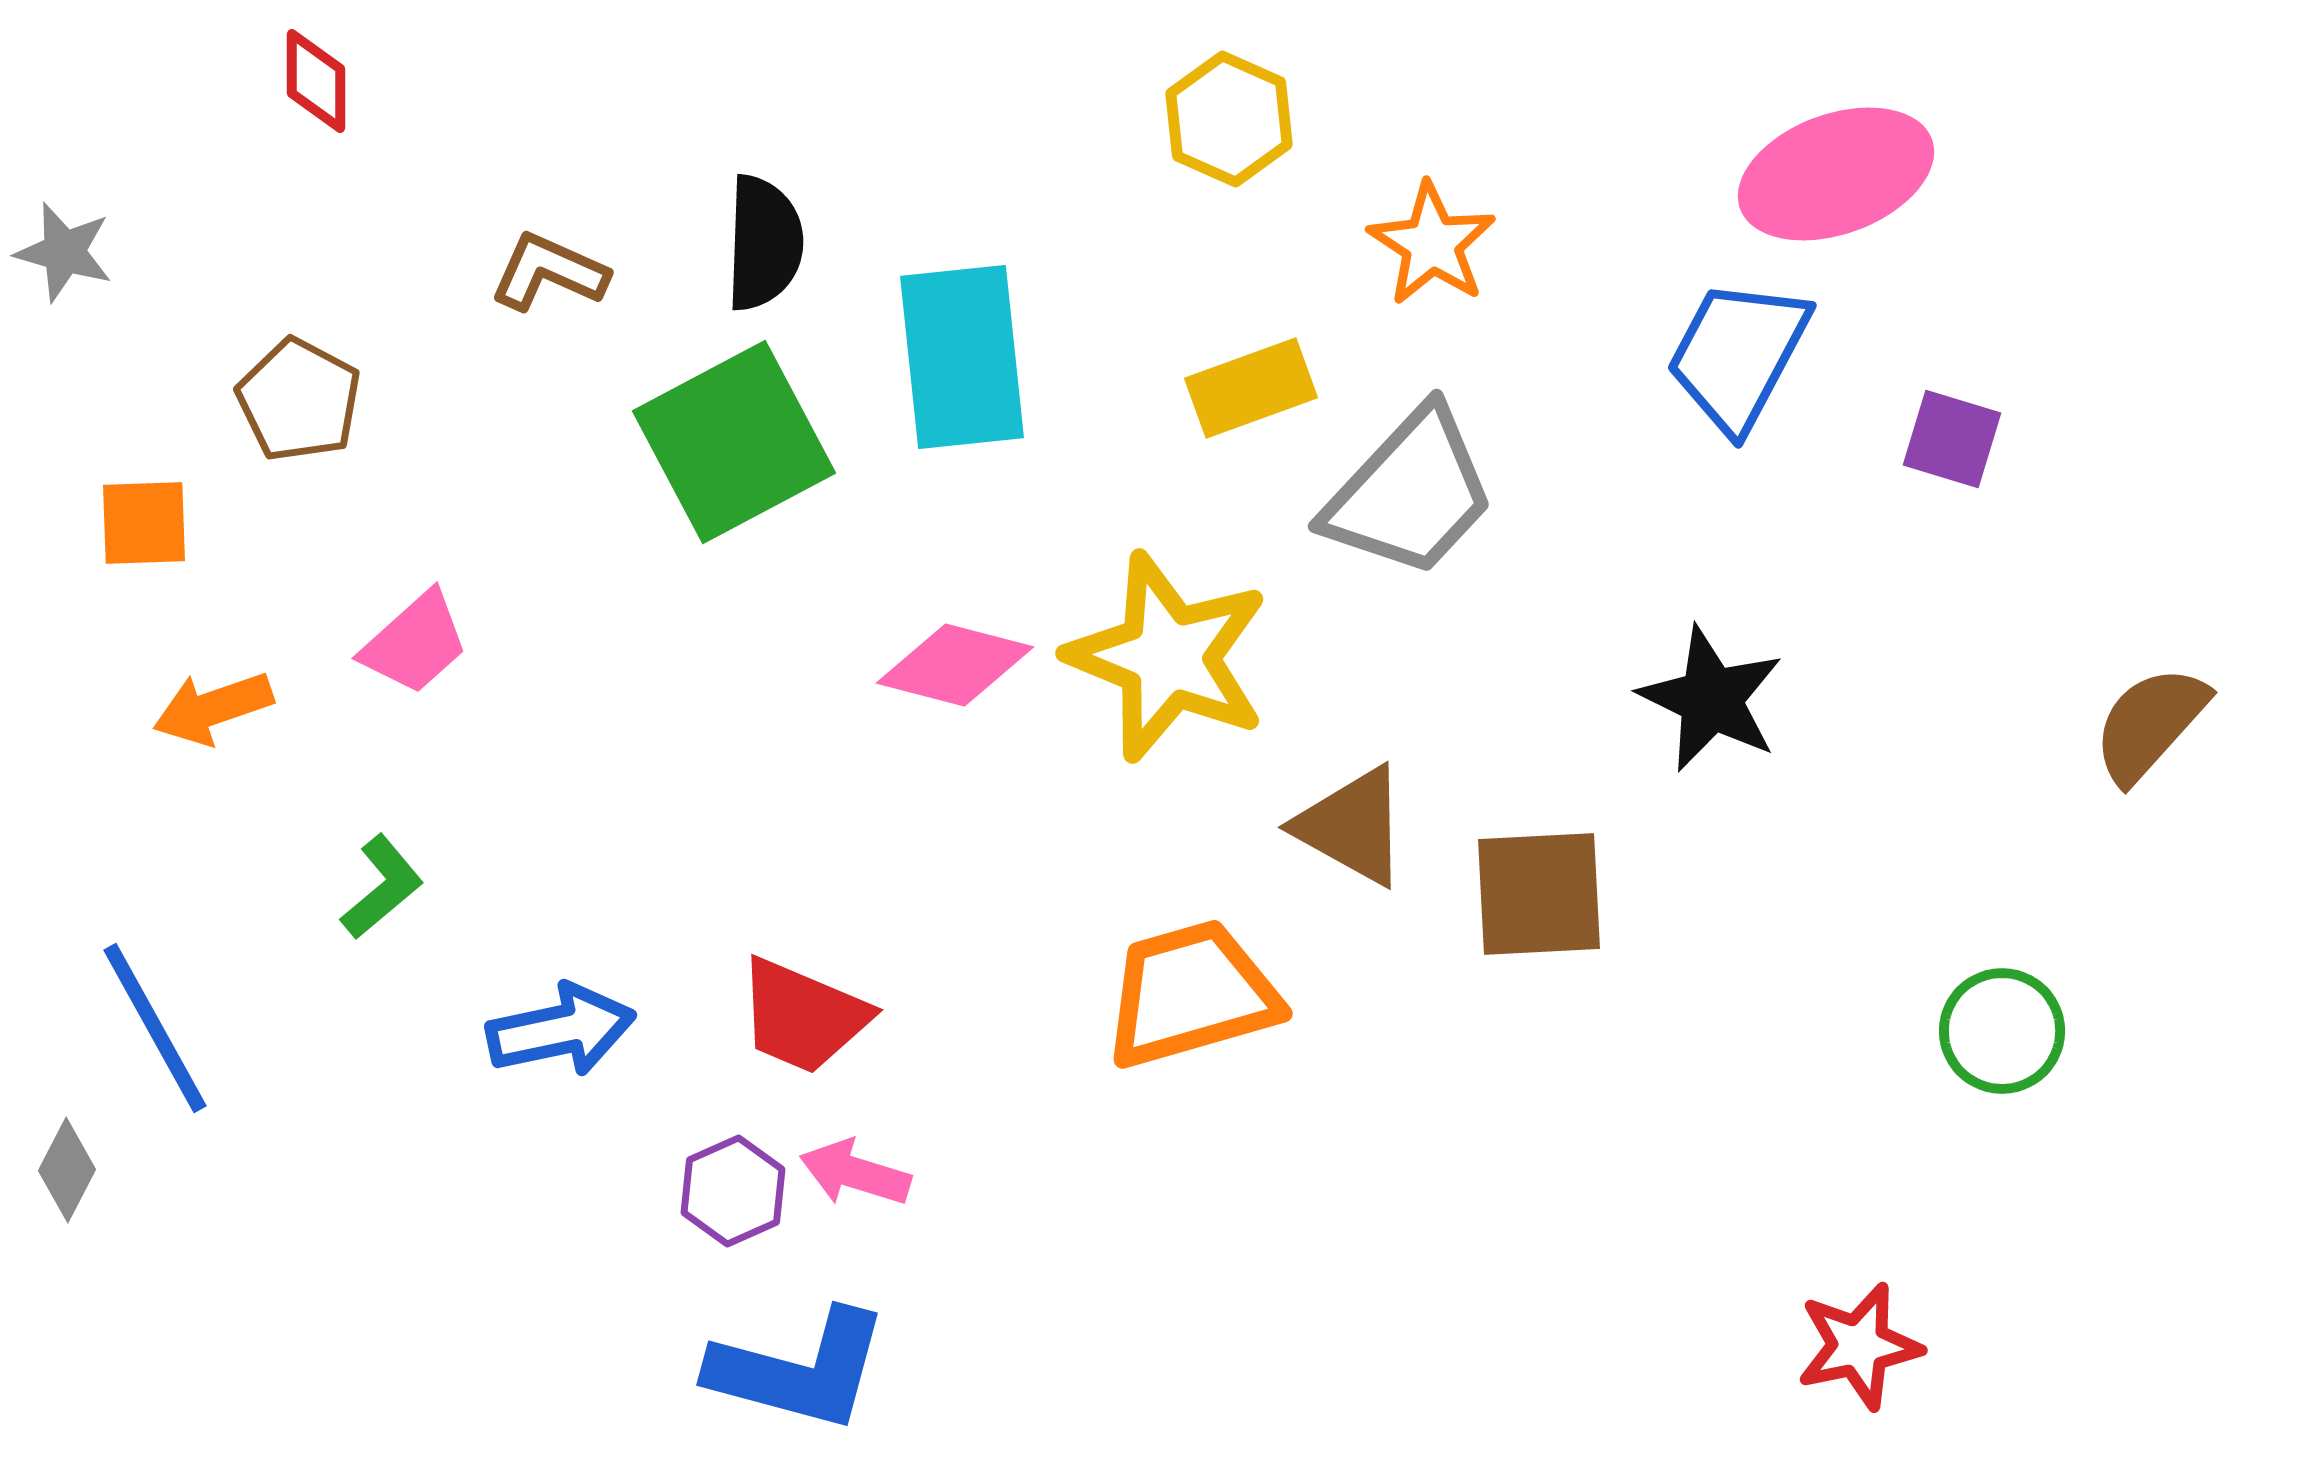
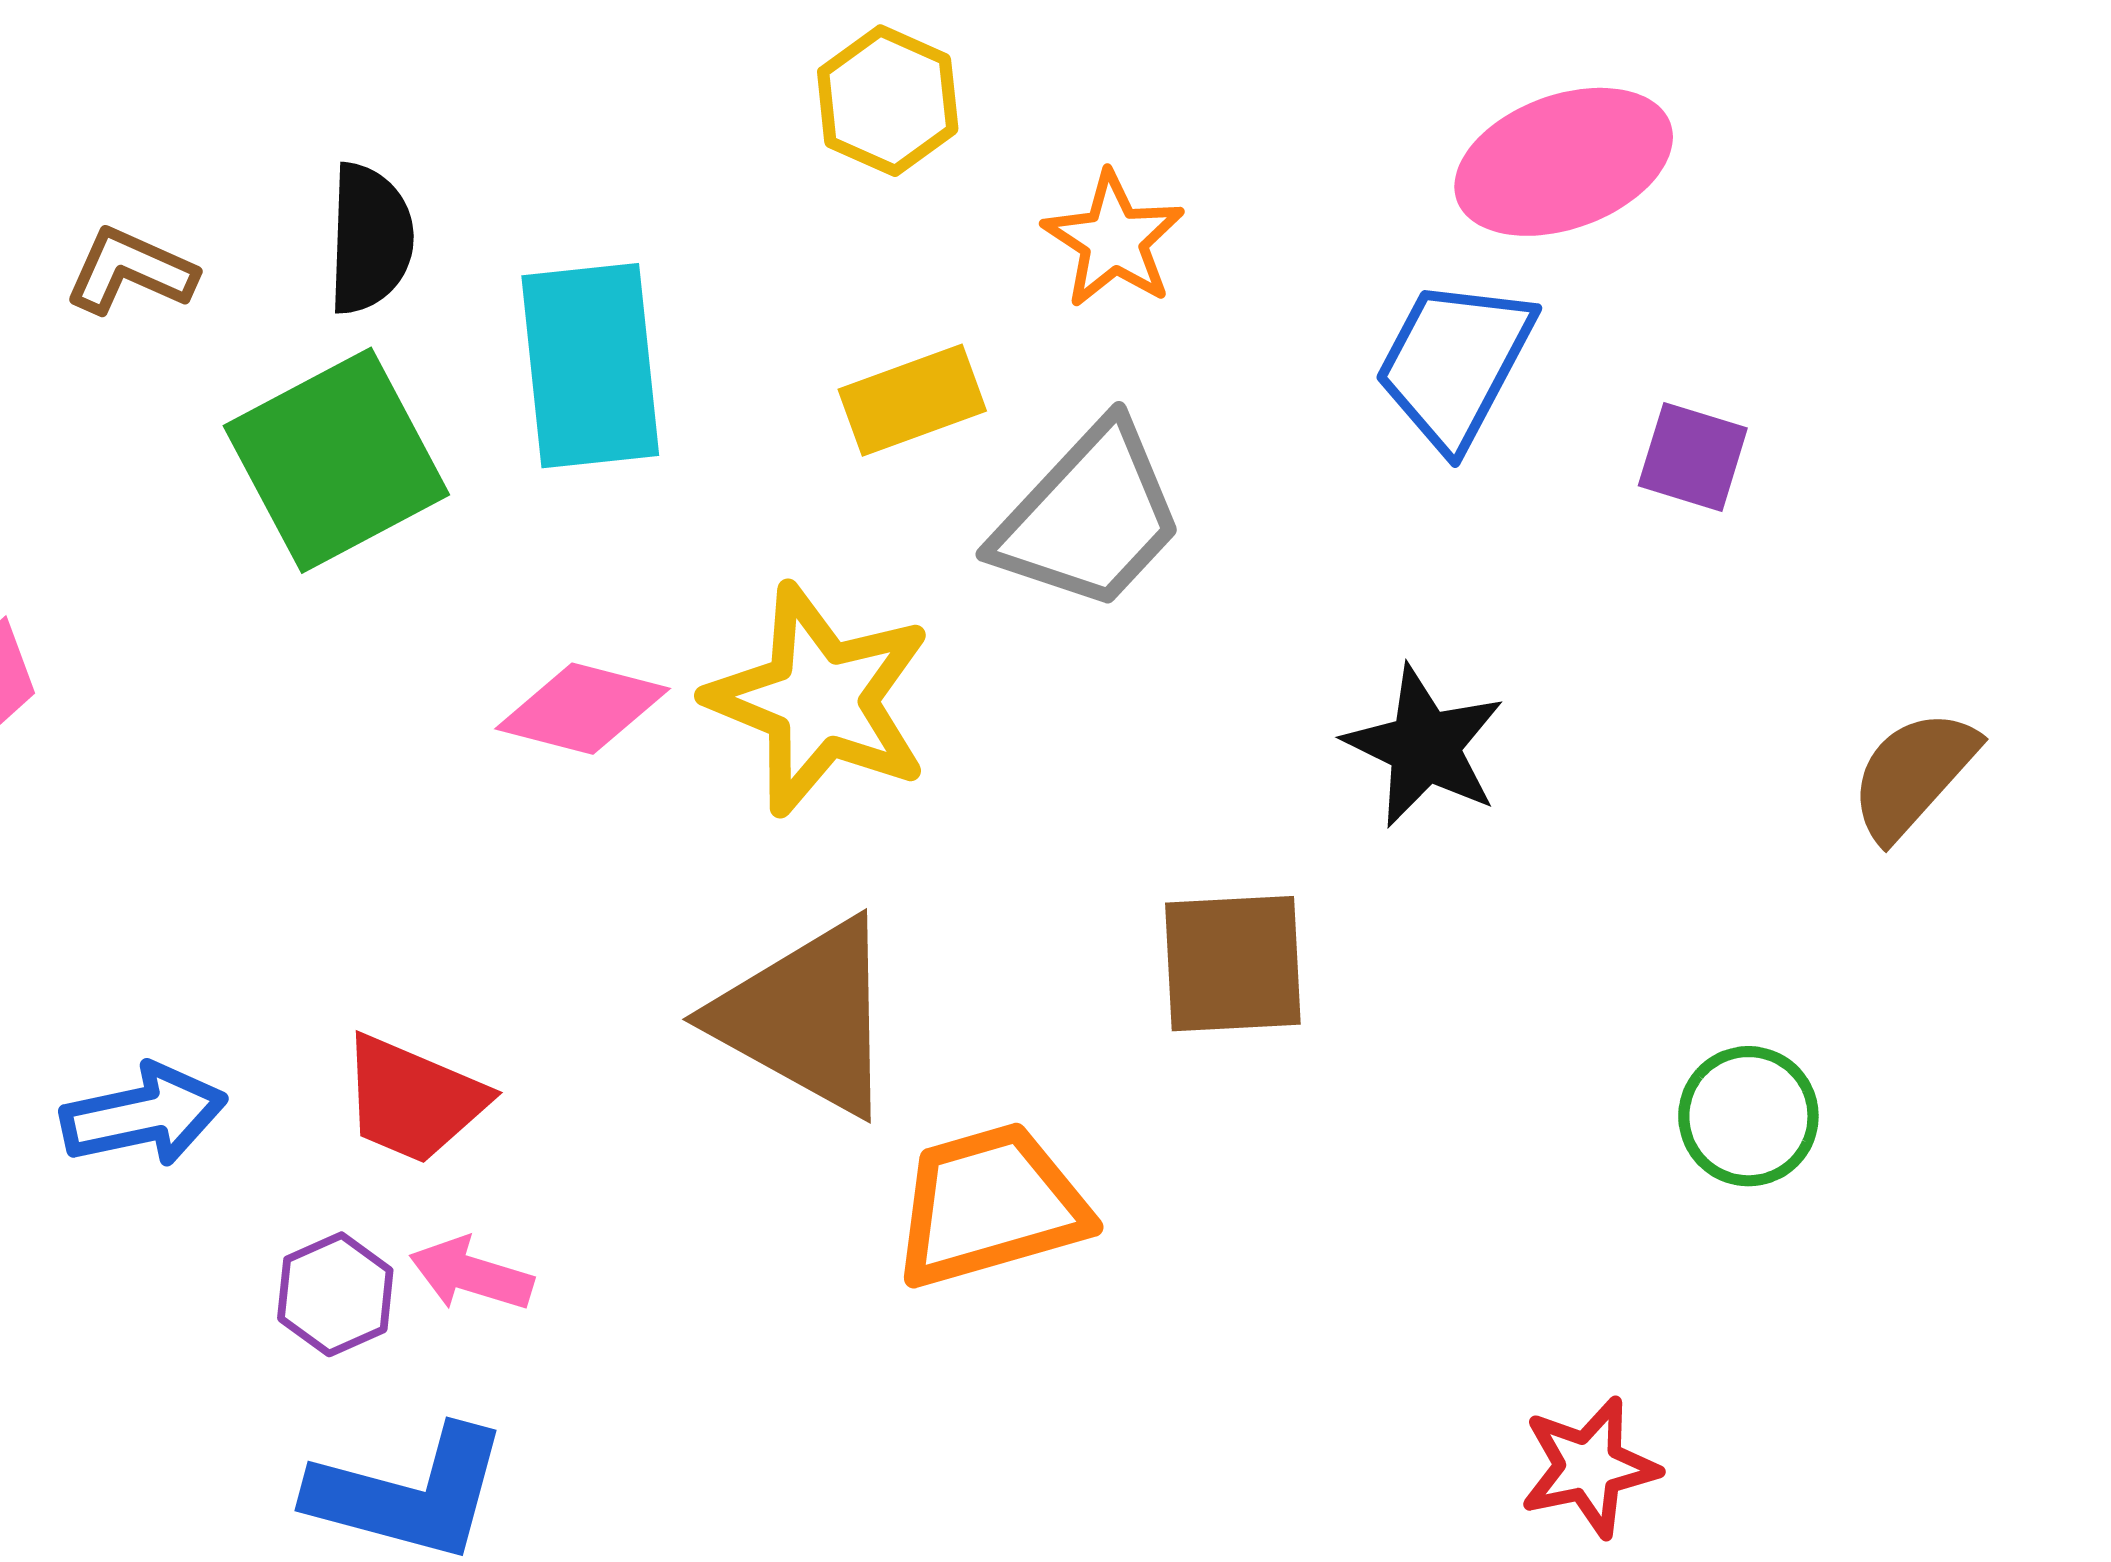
brown triangle: (1352, 826) -> (806, 1017), moved, size x1.5
orange trapezoid: (1191, 994) -> (990, 1205), moved

